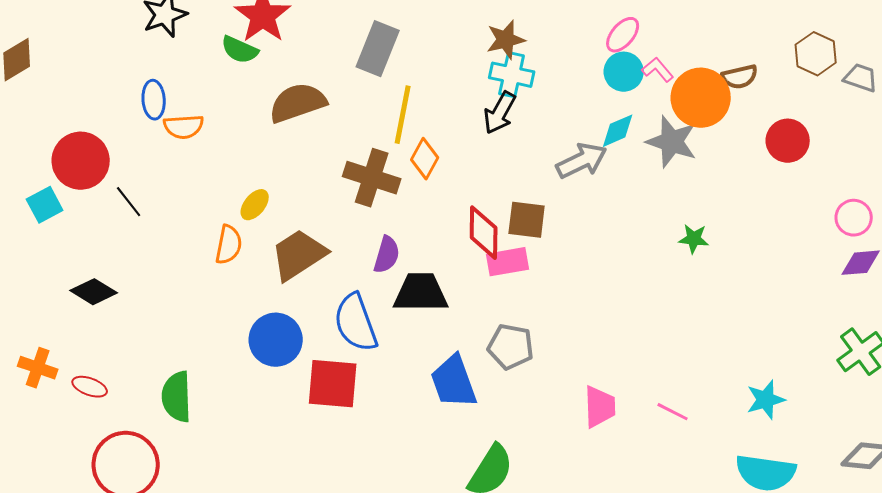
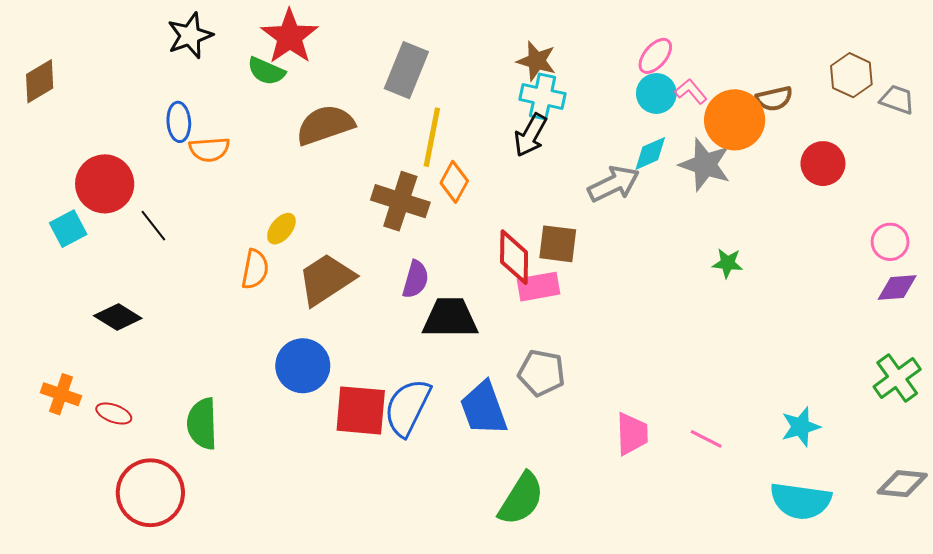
brown star: (506, 40) -> (536, 61), turned 30
blue semicircle: (356, 323) -> (407, 407), moved, turned 46

